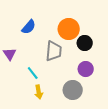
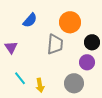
black circle: (85, 43) -> (92, 42), moved
cyan line: (33, 73) -> (20, 78), moved

